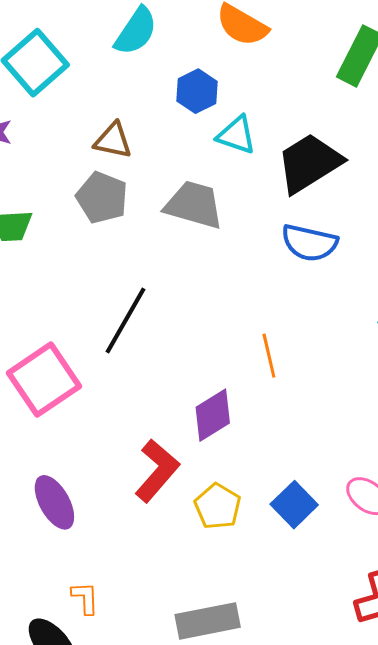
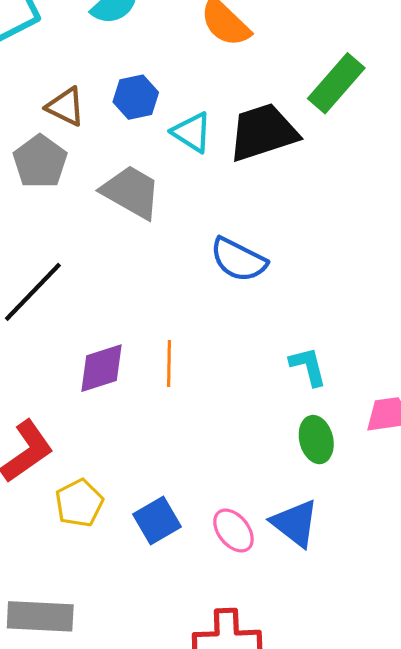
blue hexagon: (197, 91) -> (136, 97), moved
black trapezoid: (309, 163) -> (263, 132), moved
purple diamond: (213, 415) -> (101, 368), moved

